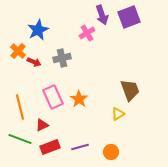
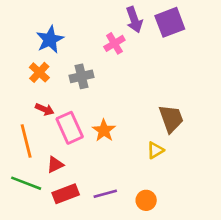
orange cross: (18, 51) -> (39, 72), moved
red arrow: (34, 62) -> (45, 109), moved

